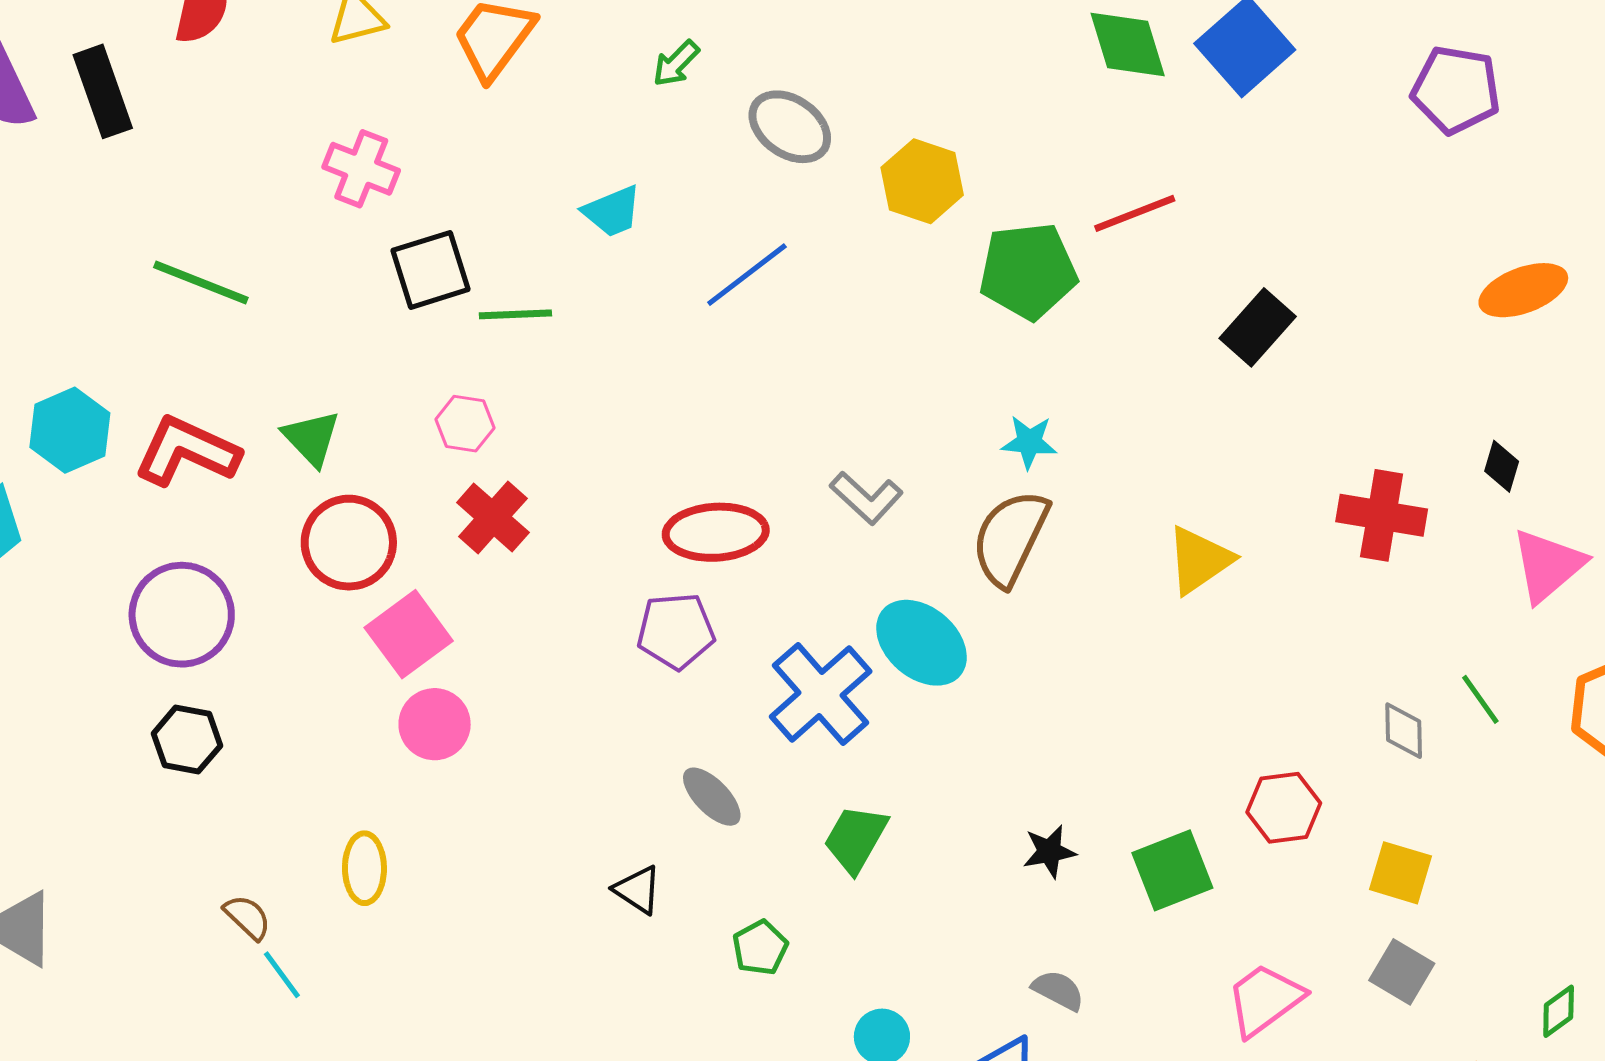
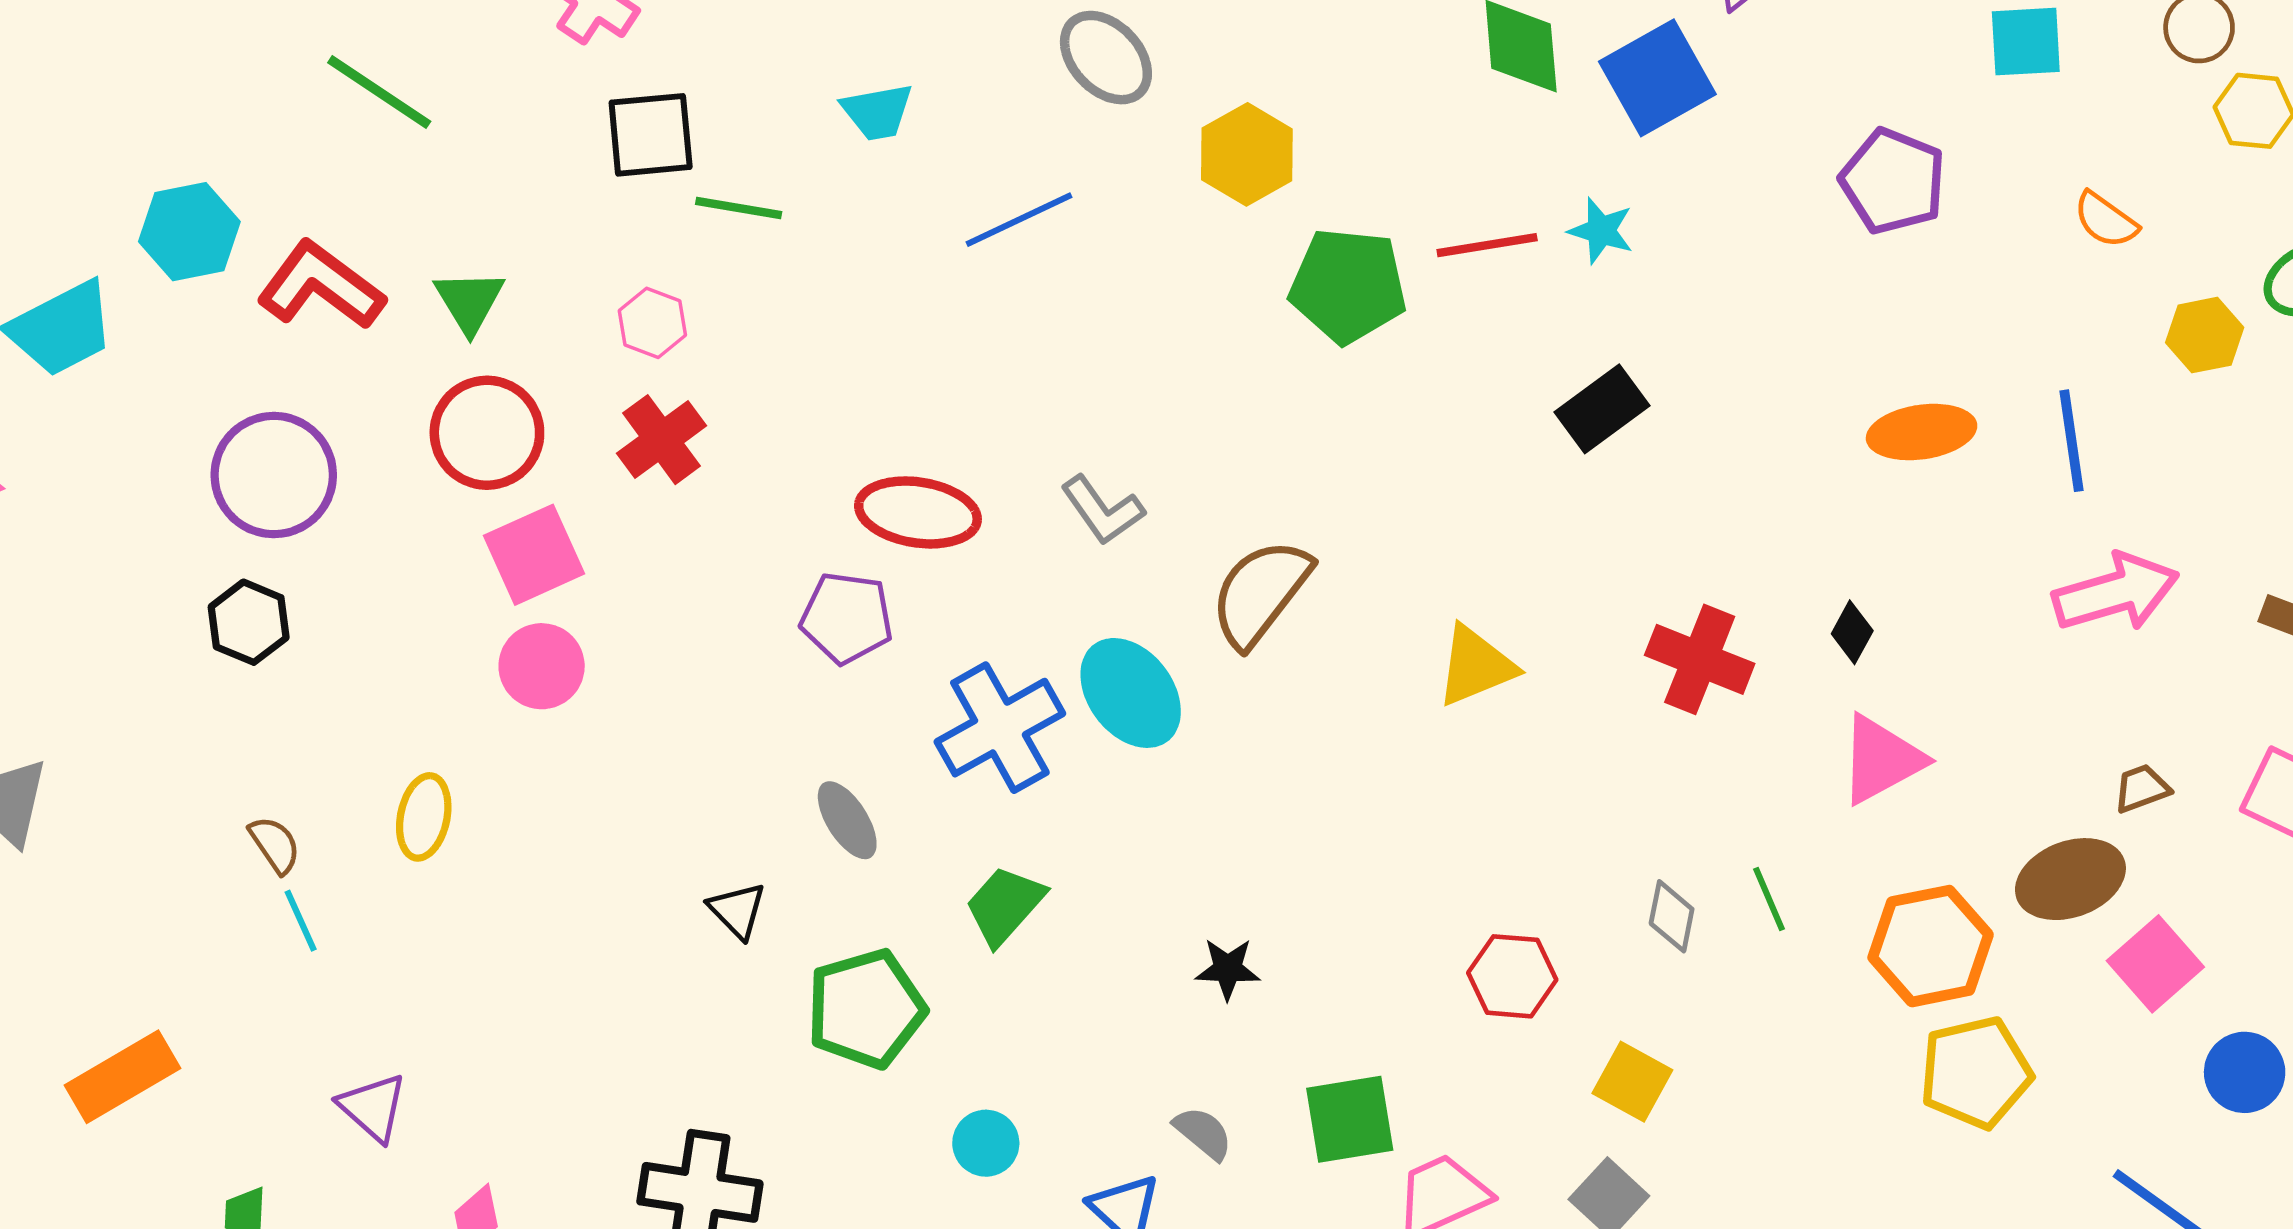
cyan star: (1029, 442) -> (1601, 231), moved
green square: (1172, 870) -> (1350, 1119), moved
green pentagon: (760, 948) -> (866, 1009), size x1.8

